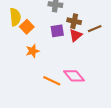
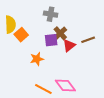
brown cross: (74, 21) -> (60, 33), moved, turned 32
orange star: (33, 51) -> (37, 59), moved

